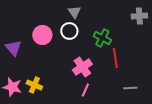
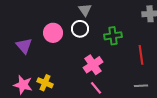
green cross: (102, 38) -> (113, 36), turned -36
red line: (115, 58) -> (141, 55), moved
pink line: (85, 90) -> (96, 88), turned -64

